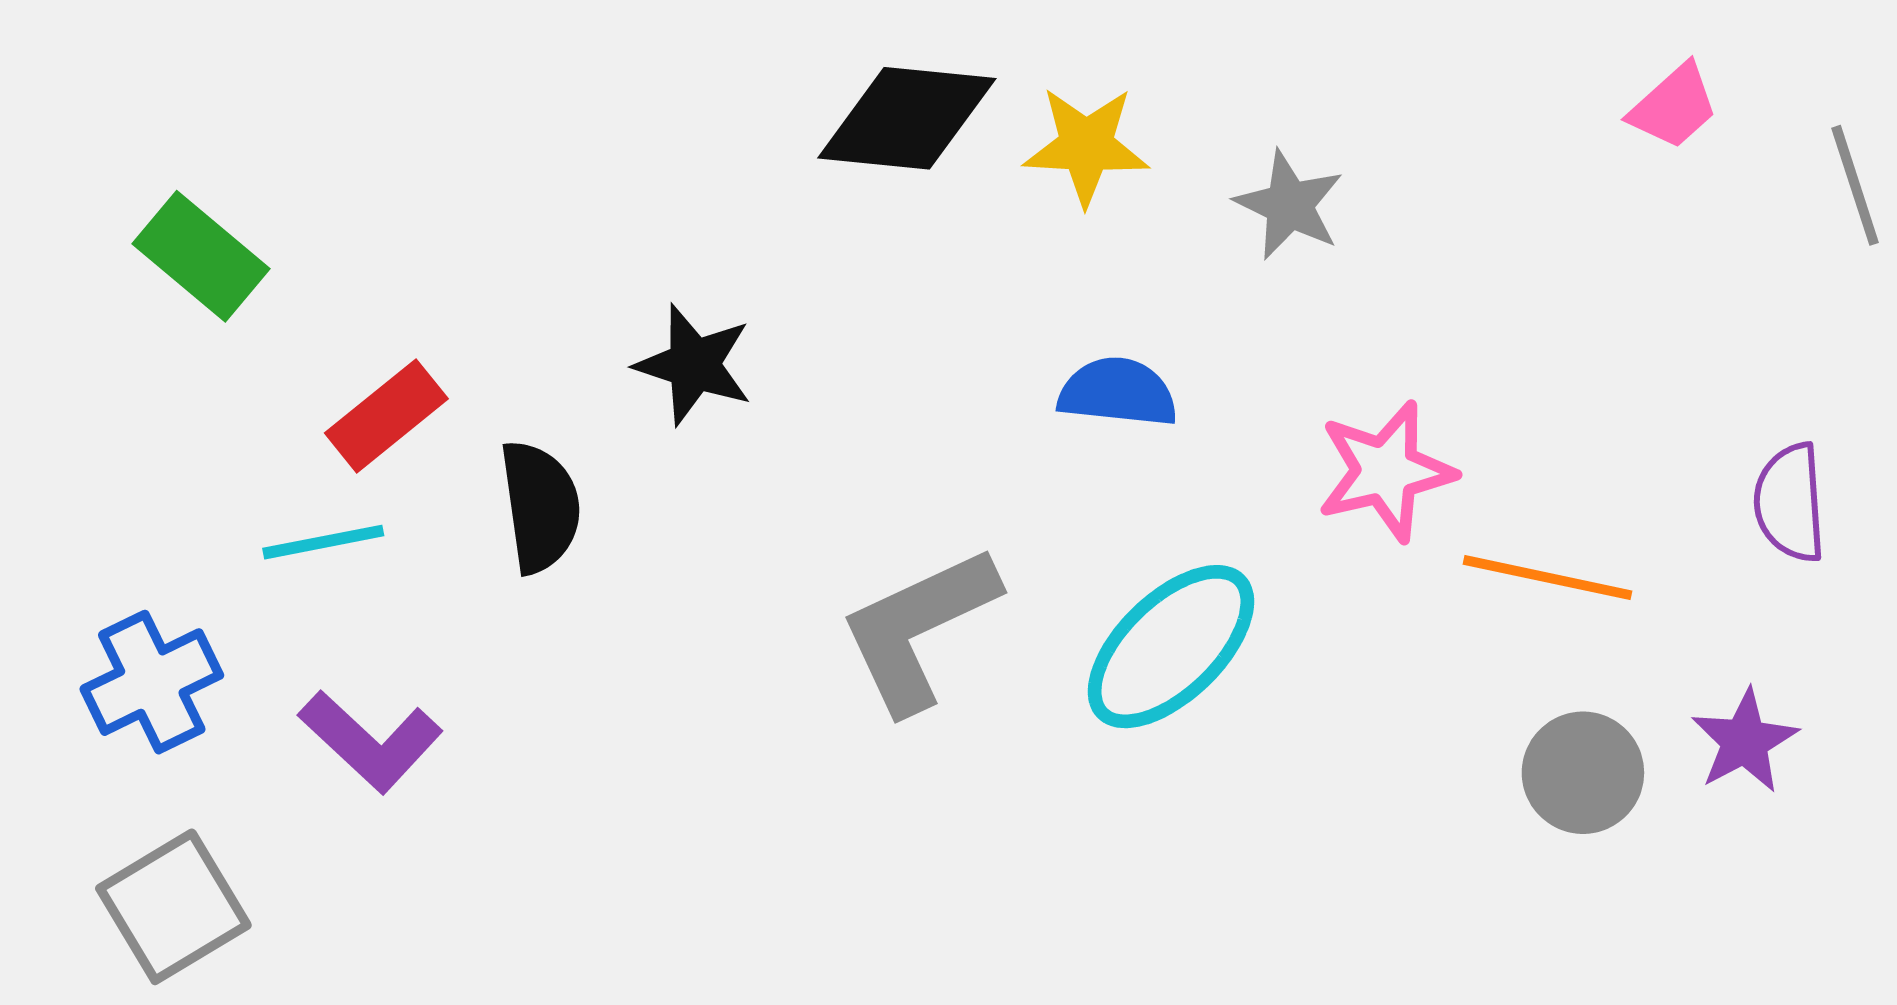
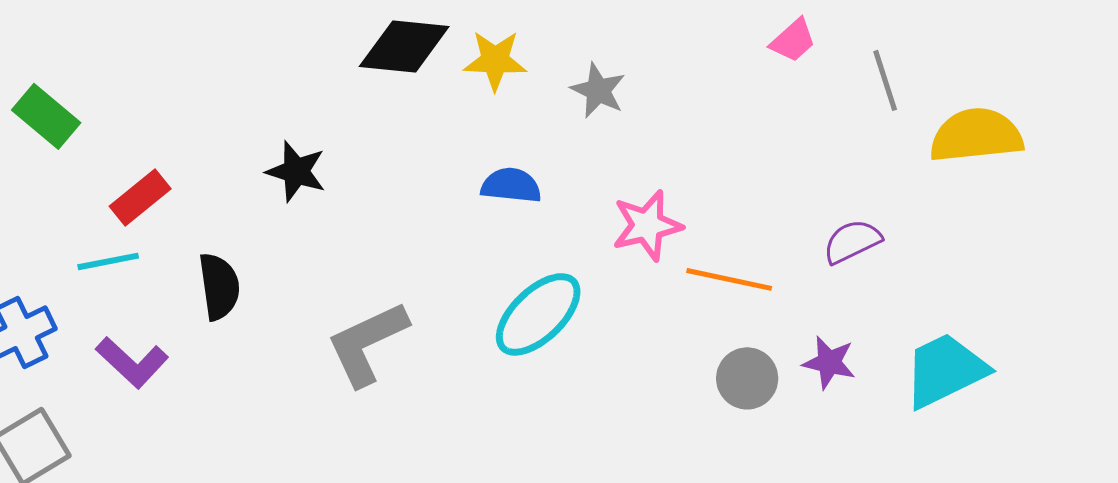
purple semicircle: (1790, 503) -> (852, 241), turned 68
black semicircle: (540, 507) -> (219, 286), moved
gray L-shape: (919, 629) -> (367, 343), moved
purple star: (1745, 741) -> (829, 362), turned -30

